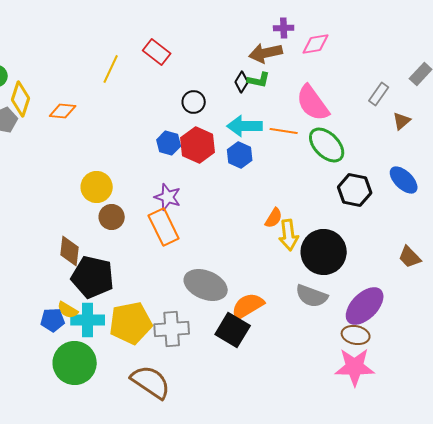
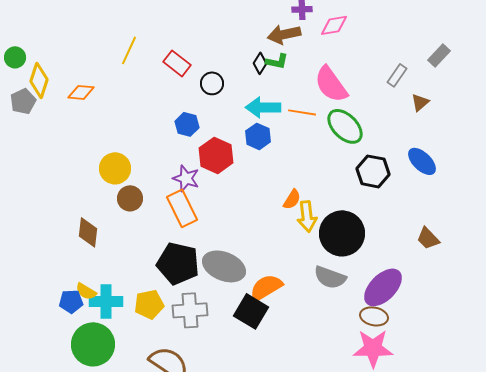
red rectangle: (157, 52) -> (177, 63), moved
red hexagon: (198, 145) -> (216, 155), moved
black pentagon: (93, 277) -> (178, 263), moved
yellow pentagon: (131, 323) -> (149, 304), size x0.7

